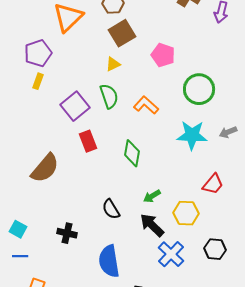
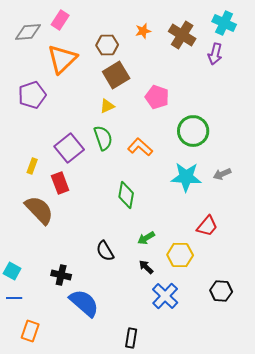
yellow rectangle: (38, 81) -> (32, 166), moved
red rectangle: (88, 141) -> (60, 183), moved
brown semicircle: (45, 168) -> (39, 210), turned -84
black arrow: (152, 225) -> (146, 267), size x0.6
black hexagon: (215, 249) -> (221, 291), moved
blue semicircle: (109, 261) -> (84, 303), moved, turned 140

